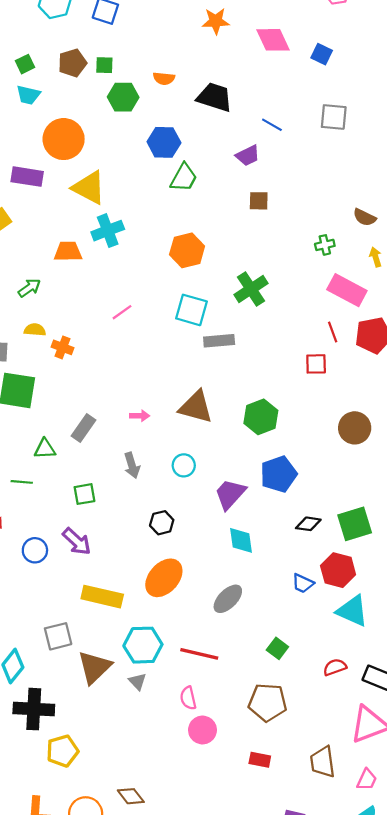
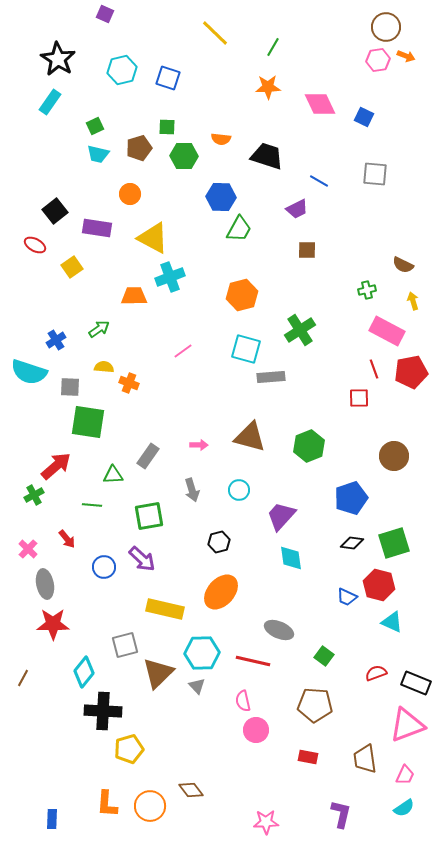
brown pentagon: (72, 63) -> (139, 148), moved
orange circle: (64, 139) -> (130, 194), size x0.6
blue pentagon: (279, 474) -> (351, 498), moved
green square: (85, 494) -> (149, 516), size x1.4
gray ellipse: (228, 599) -> (279, 630), moved, turned 68
cyan triangle: (352, 611) -> (392, 622), size x0.7

